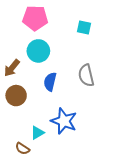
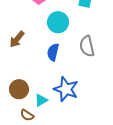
cyan circle: (38, 51) -> (58, 22), moved
brown circle: (16, 96) -> (19, 89), moved

